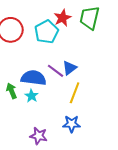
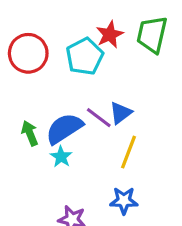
blue semicircle: (34, 78) -> (64, 129), turned -40
green arrow: (12, 91) -> (30, 133), moved

